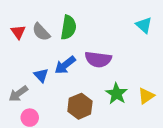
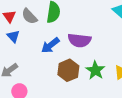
blue triangle: (41, 75) -> (13, 36), moved
brown hexagon: (80, 106) -> (68, 70), moved

